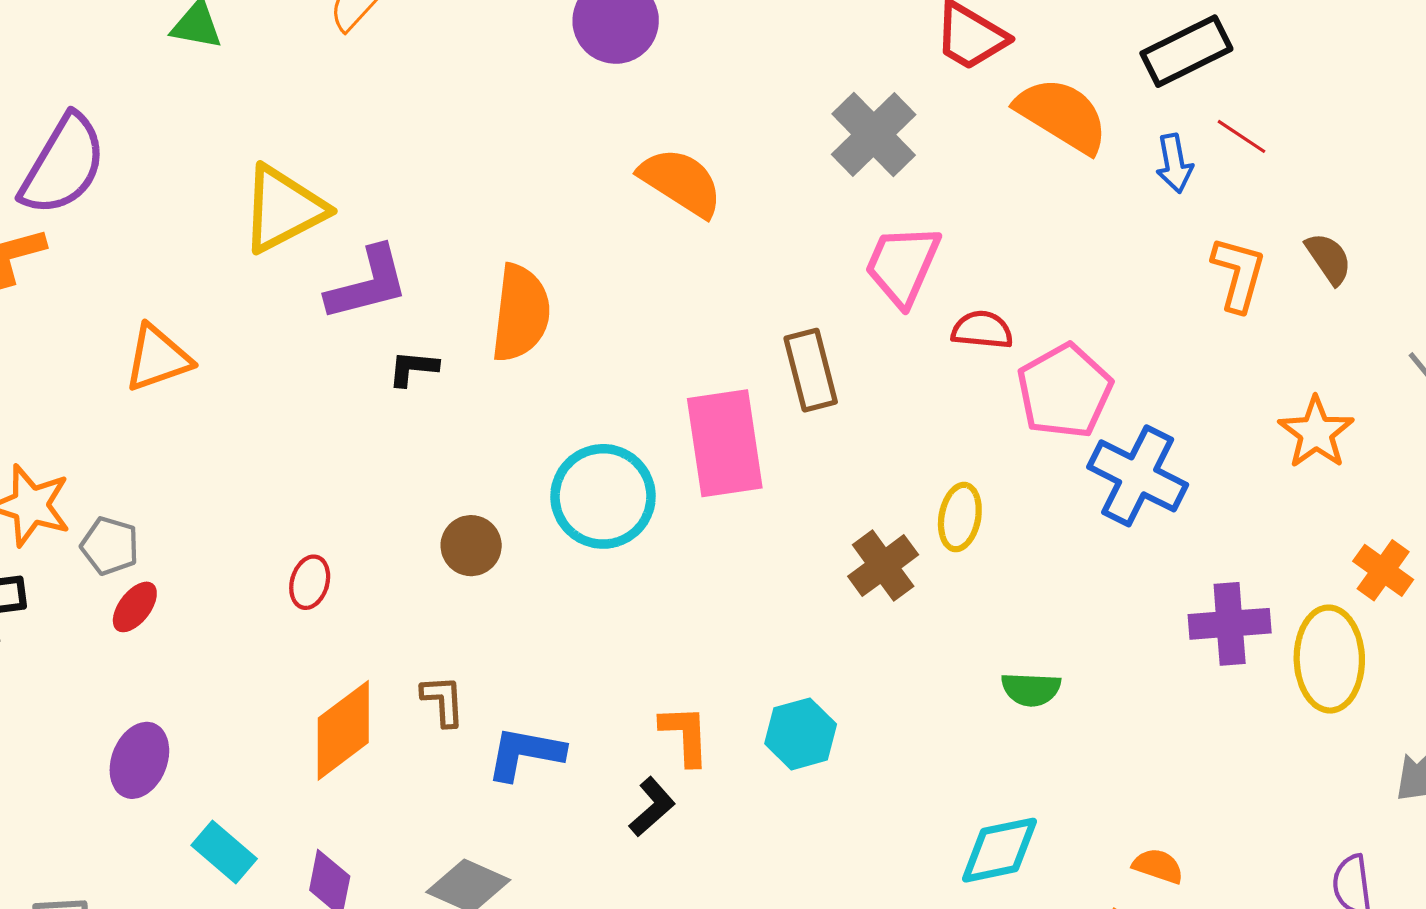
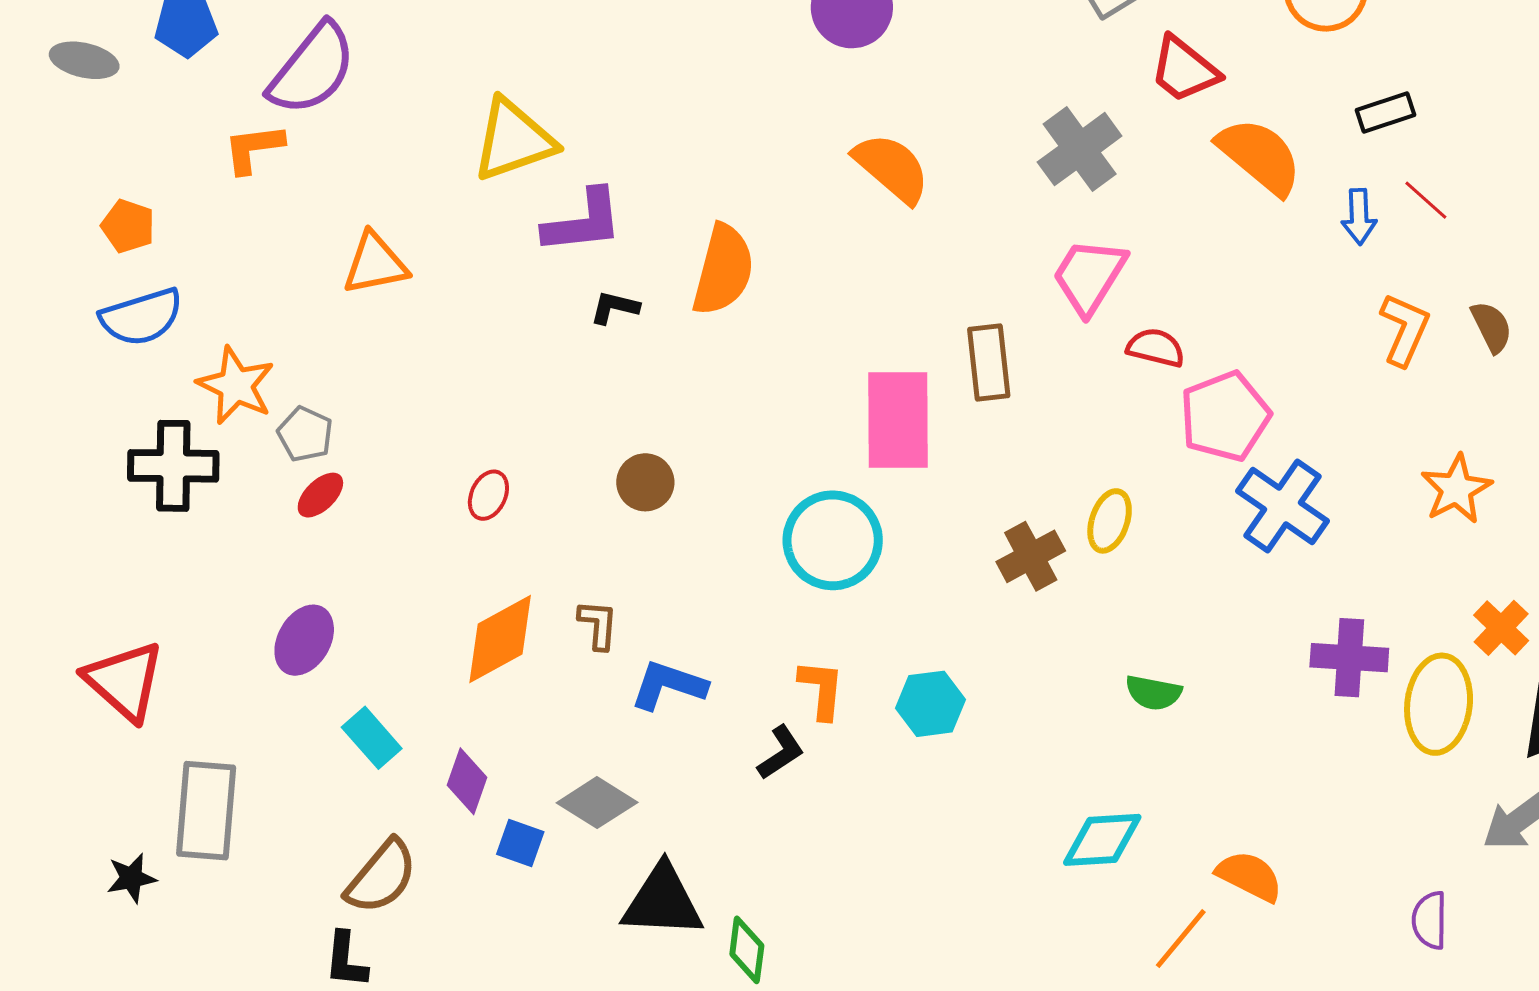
black rectangle: (1186, 51) -> (1385, 112), size x0.7
cyan circle: (603, 496) -> (833, 540), moved
orange semicircle: (1158, 866) -> (1249, 876), size x1.4

